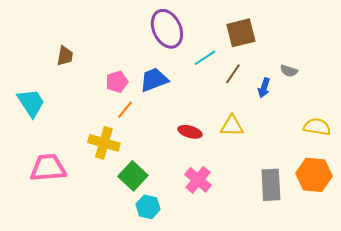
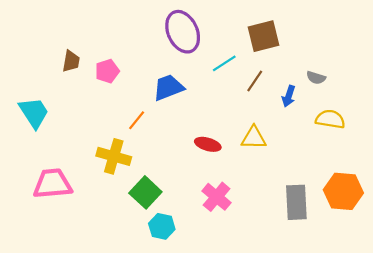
pink pentagon: (117, 82) -> (107, 71), moved
yellow semicircle: (317, 127) -> (330, 119), moved

